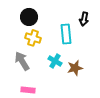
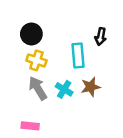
gray arrow: (22, 61) -> (38, 88), moved
brown star: (75, 68) -> (91, 87), moved

